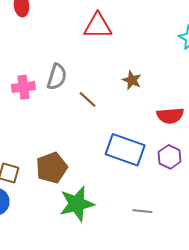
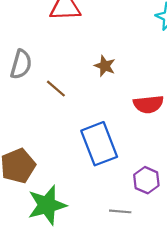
blue rectangle: (125, 150) -> (99, 144), turned 51
purple hexagon: (170, 157) -> (146, 180), moved

